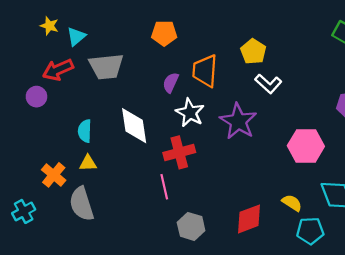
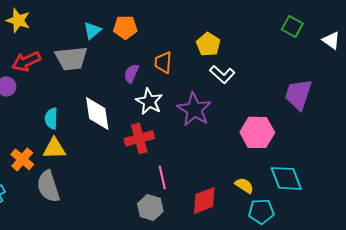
yellow star: (49, 26) -> (18, 20), size x1.4
cyan triangle: (76, 36) -> (92, 30), moved
orange trapezoid: (205, 71) -> (163, 62), size x0.7
yellow triangle: (88, 163) -> (54, 148), size x1.4
pink line: (164, 187) -> (162, 177), moved

